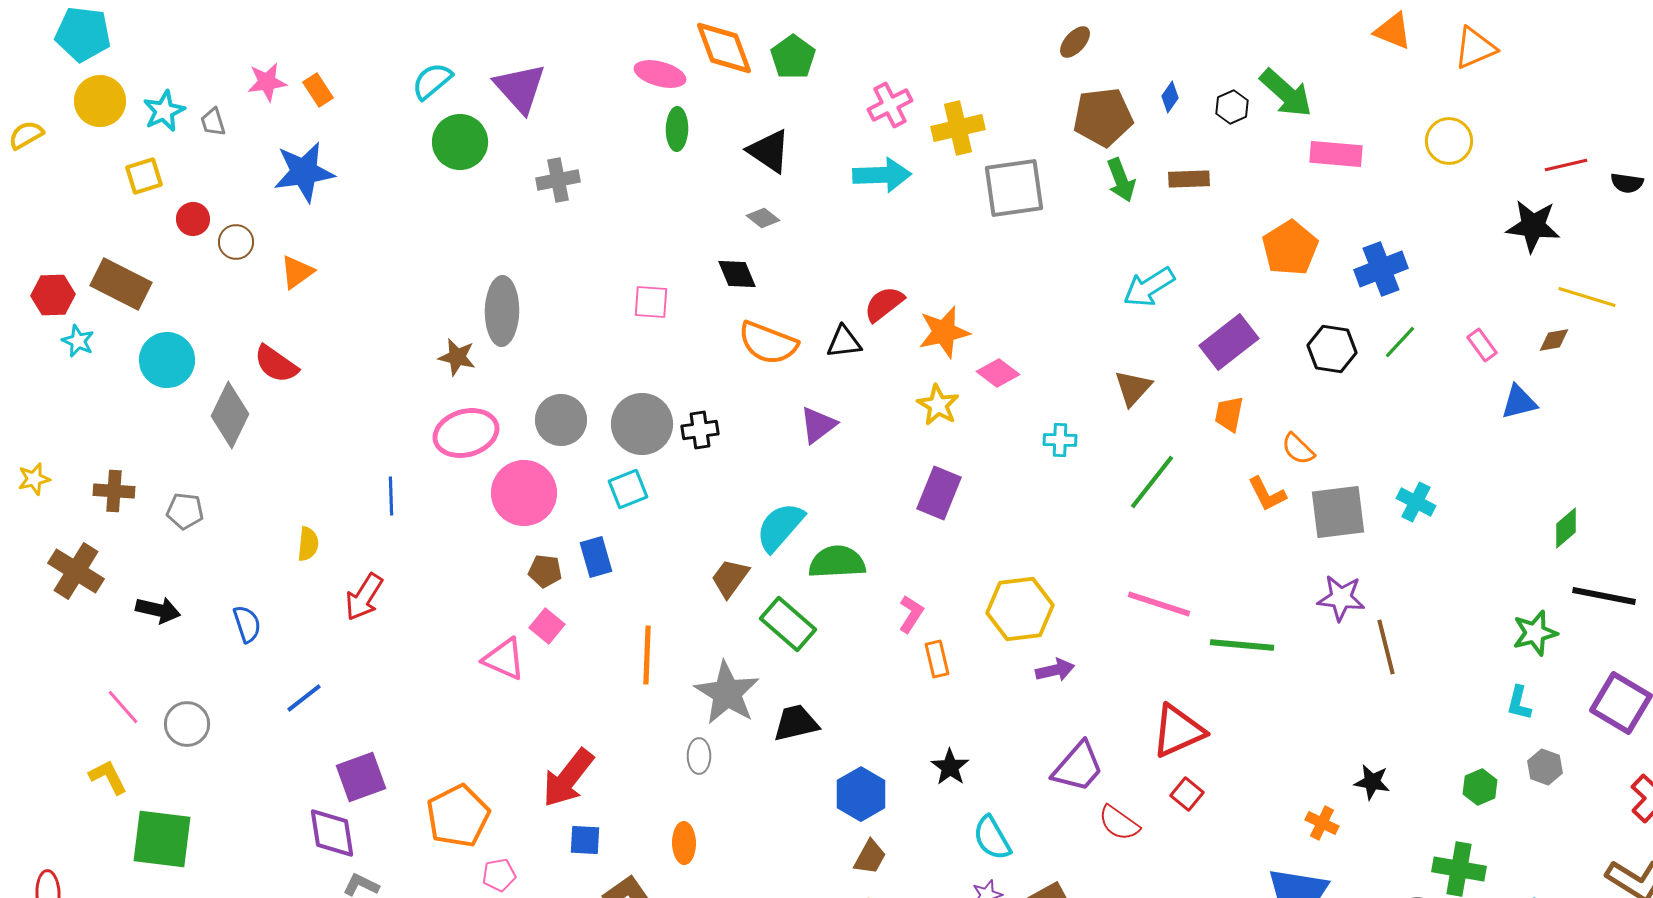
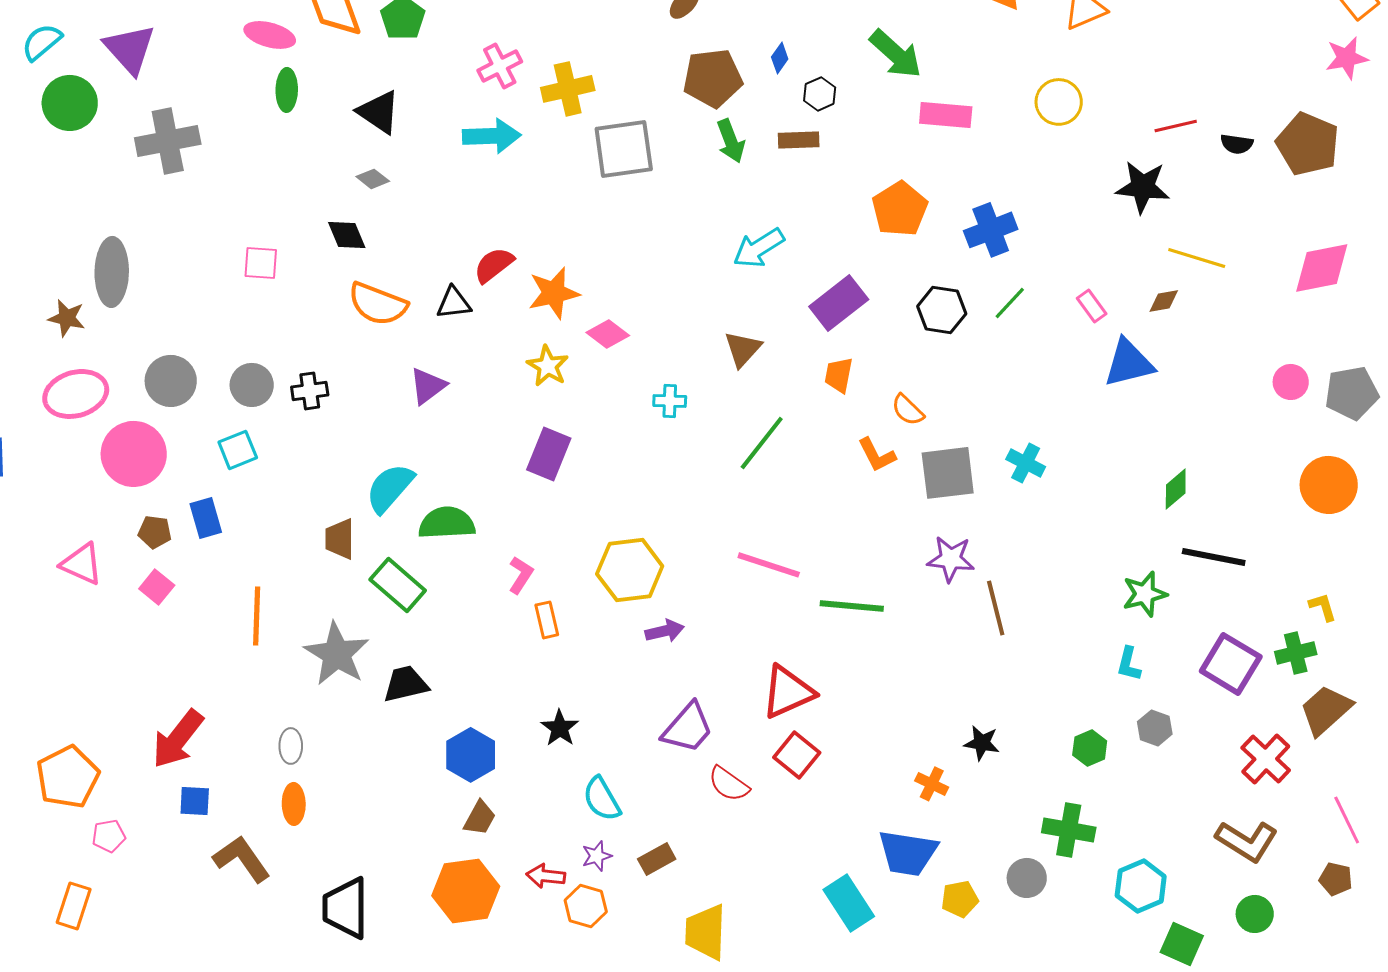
black hexagon: (1232, 107) -> (820, 94), moved
gray cross: (558, 180) -> (168, 141), size x1.5
blue triangle: (1519, 402) -> (1129, 363), size x1.4
gray circle: (642, 424) -> (252, 385), size x0.7
brown trapezoid: (730, 578) -> (340, 539), turned -36
pink triangle: (504, 659) -> (82, 564), moved
gray ellipse: (699, 756) -> (291, 746), moved
red square: (1187, 794) -> (797, 755), size x1.4

